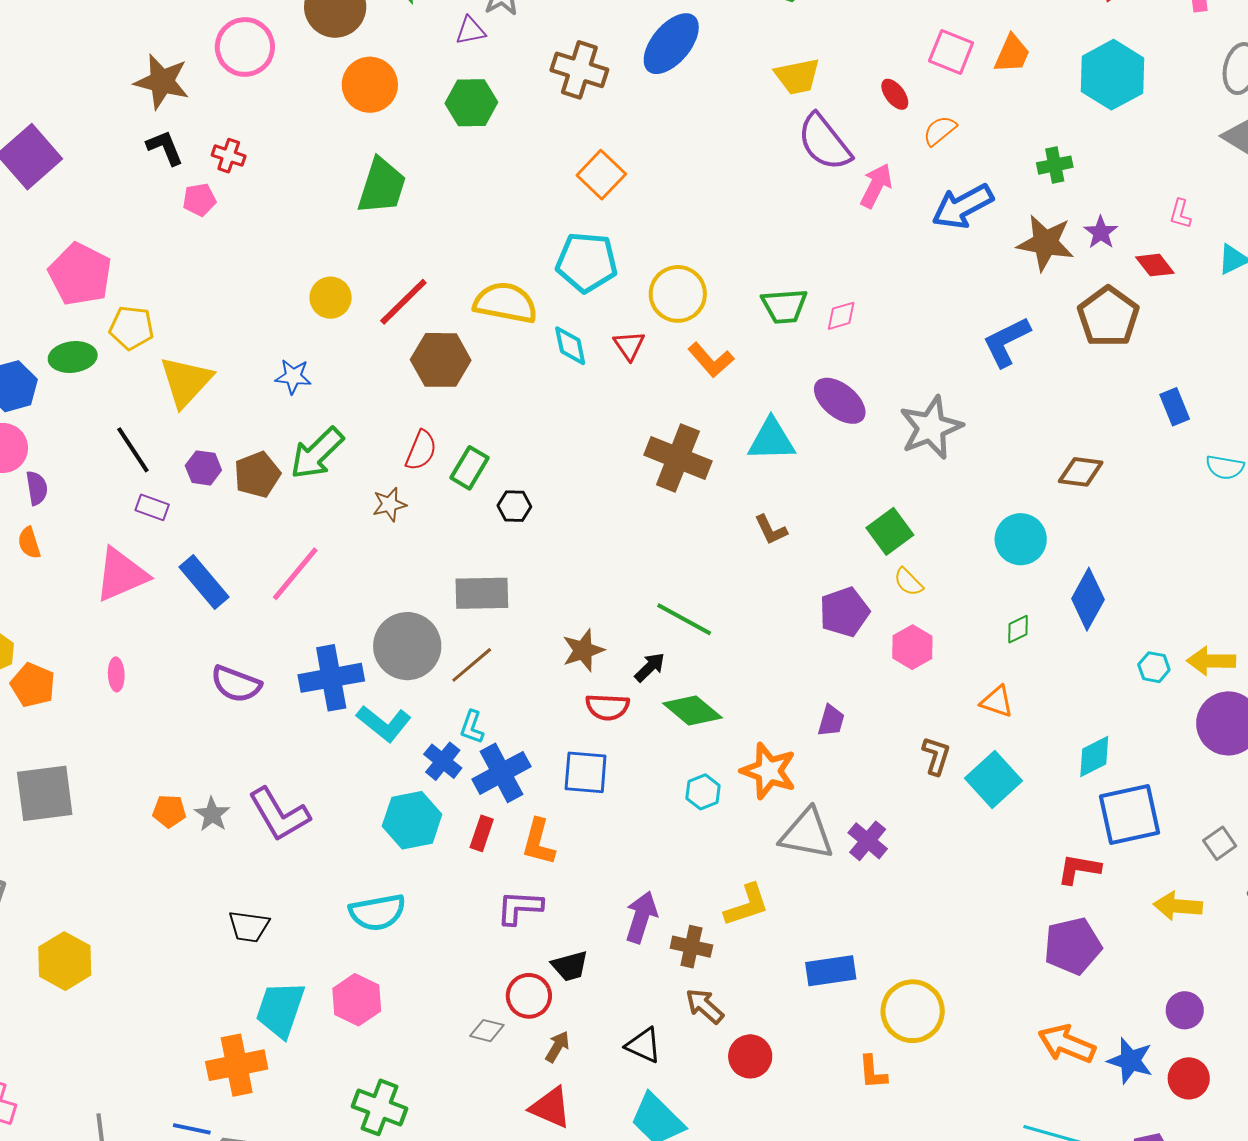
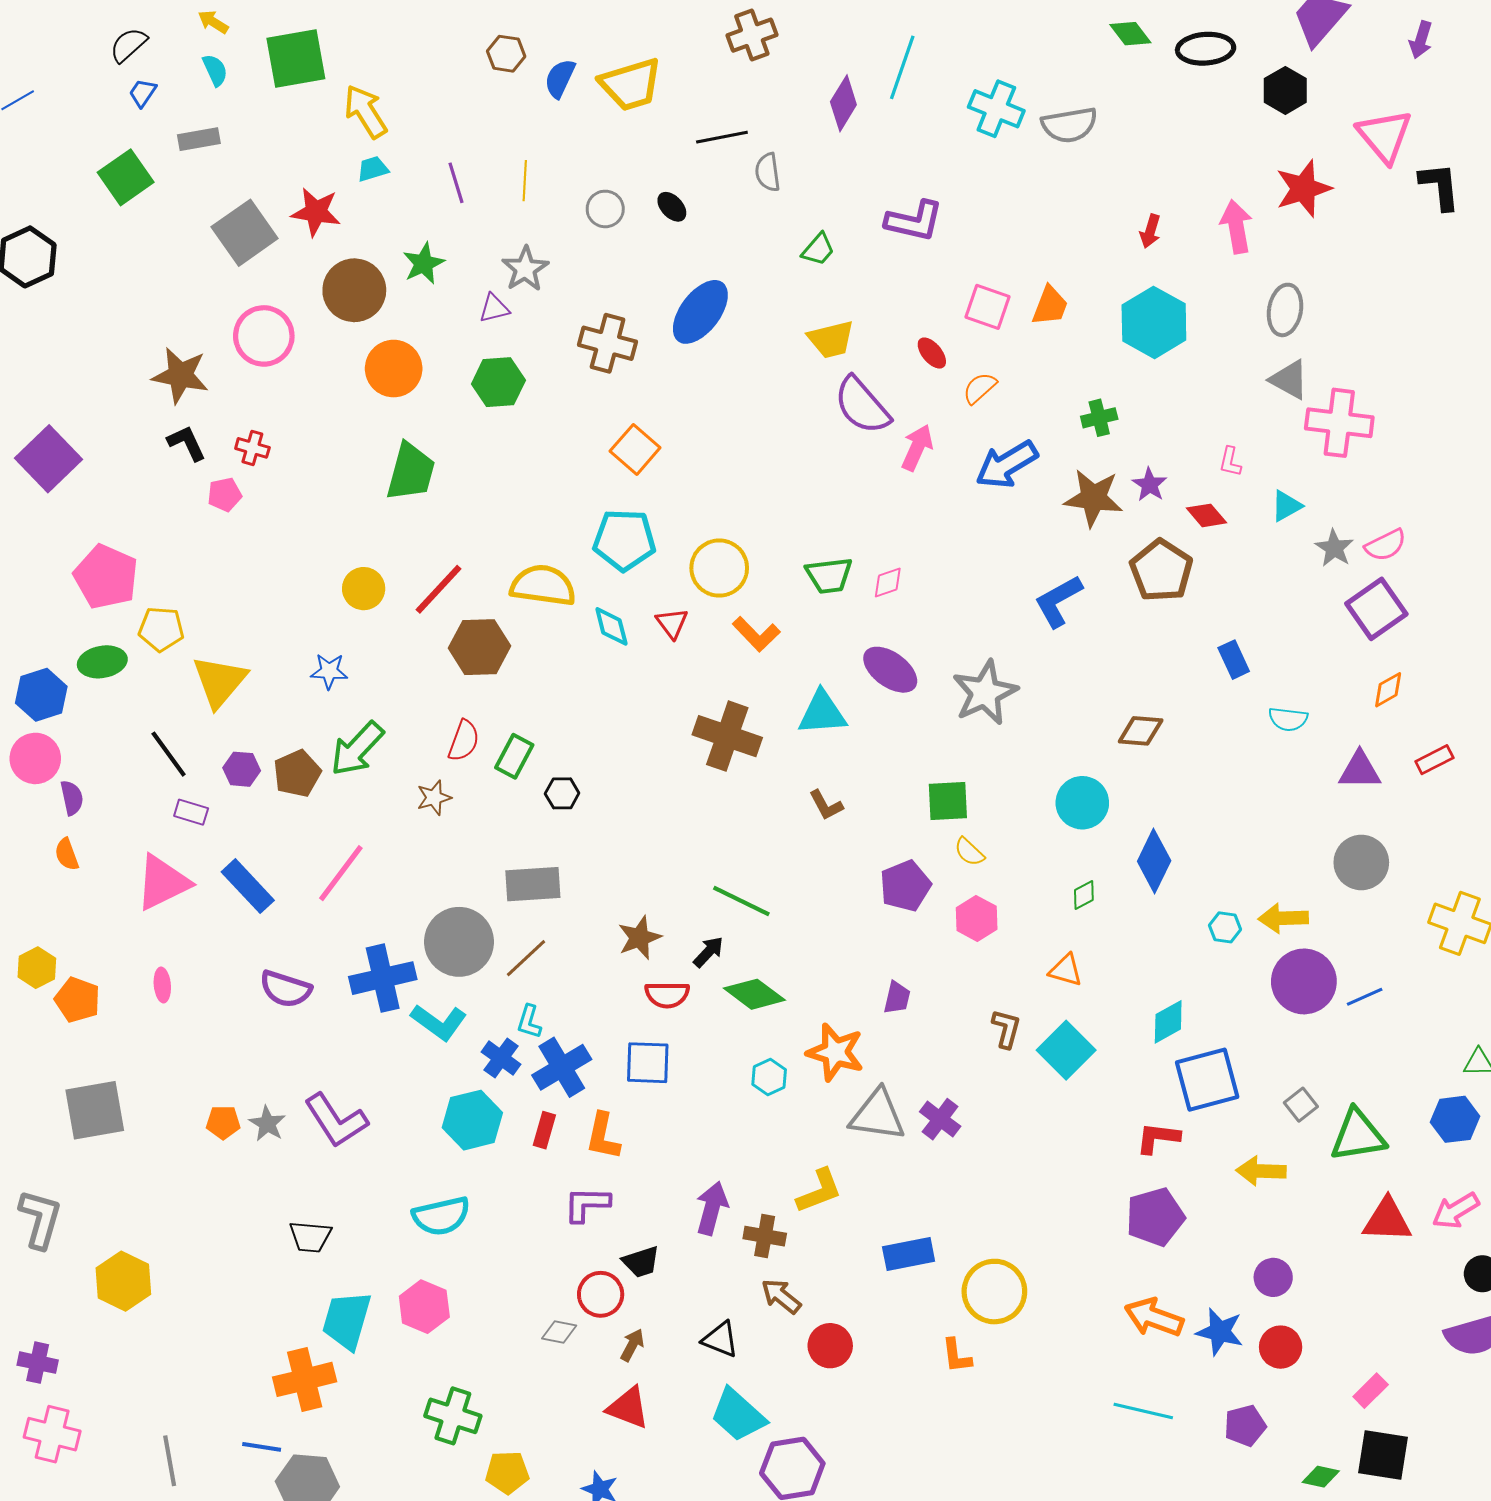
green square: (890, 531) -> (948, 801), turned 36

